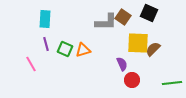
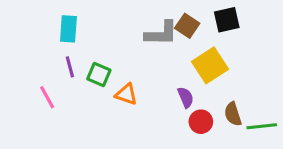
black square: (149, 13) -> (227, 20), turned -36
yellow square: (138, 43) -> (210, 65), turned -35
brown semicircle: (153, 49) -> (233, 114), moved, turned -63
orange triangle: (83, 50) -> (126, 94), moved, turned 35

